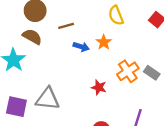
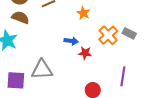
blue arrow: (81, 47) -> (71, 41), moved

